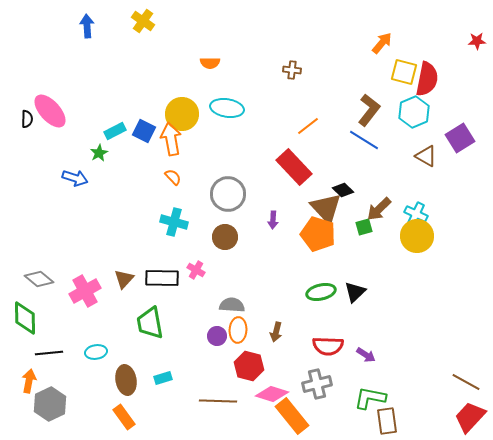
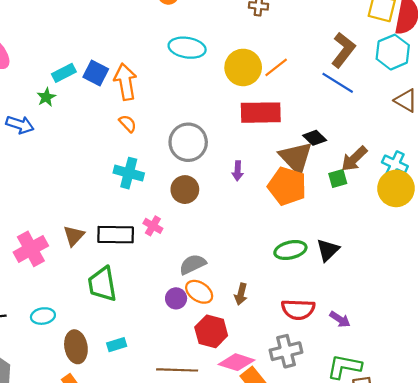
yellow circle: (182, 114) -> (243, 67), moved
red rectangle: (294, 167) -> (261, 113), turned -48
gray semicircle: (232, 305) -> (193, 264), turned -30
orange ellipse: (238, 330) -> (199, 292), turned -60

